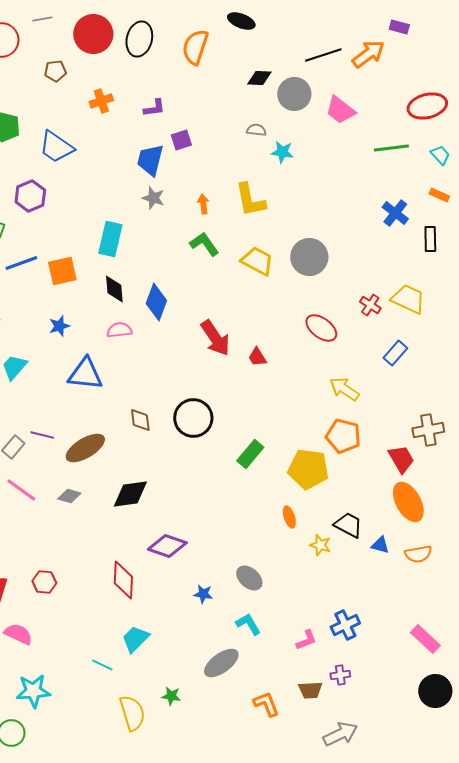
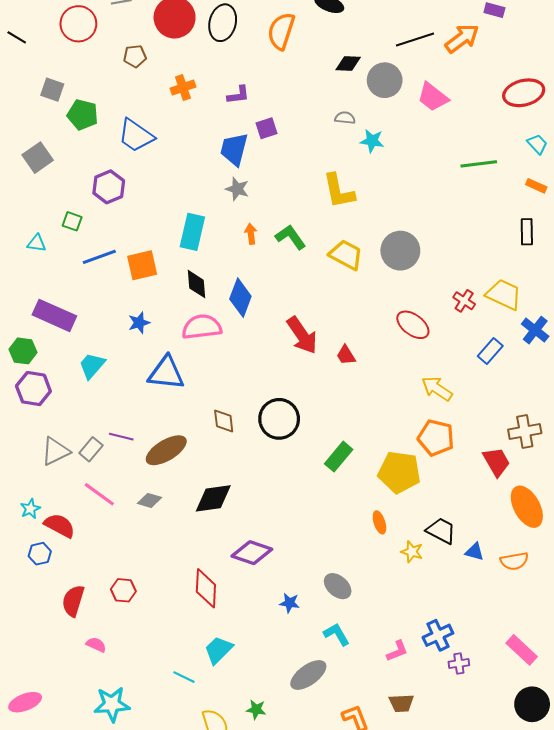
green line: (391, 148) -> (479, 164), moved
orange arrow: (203, 204) -> (251, 234), moved
blue cross: (395, 213) -> (535, 330), moved
pink semicircle: (119, 330) -> (202, 327), size x1.5
orange ellipse: (408, 502) -> (527, 507), moved
pink semicircle: (18, 634) -> (96, 645), size x0.7
purple cross: (340, 675) -> (459, 663), moved

